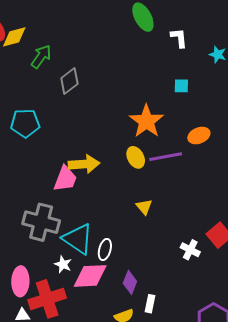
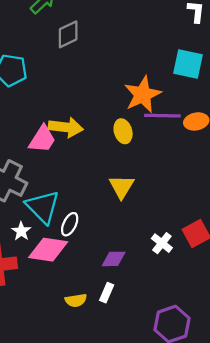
cyan square: (181, 86) -> (188, 64), size x1.8
purple line: (166, 157) -> (162, 116), moved
yellow triangle: (144, 207) -> (121, 187), size x1.4
purple diamond: (130, 282) -> (114, 259), moved, turned 55

